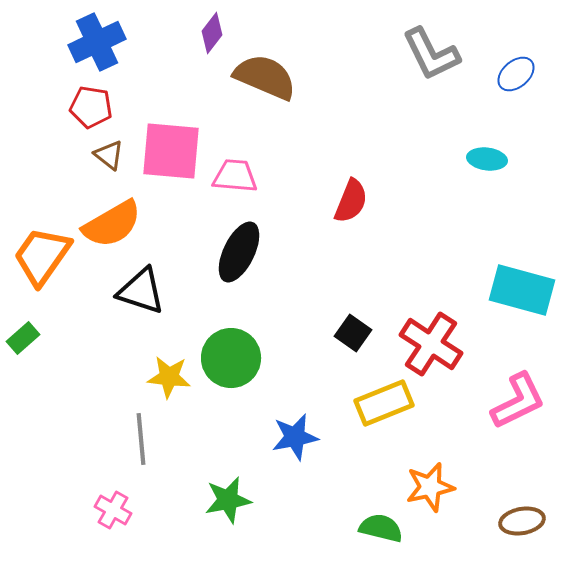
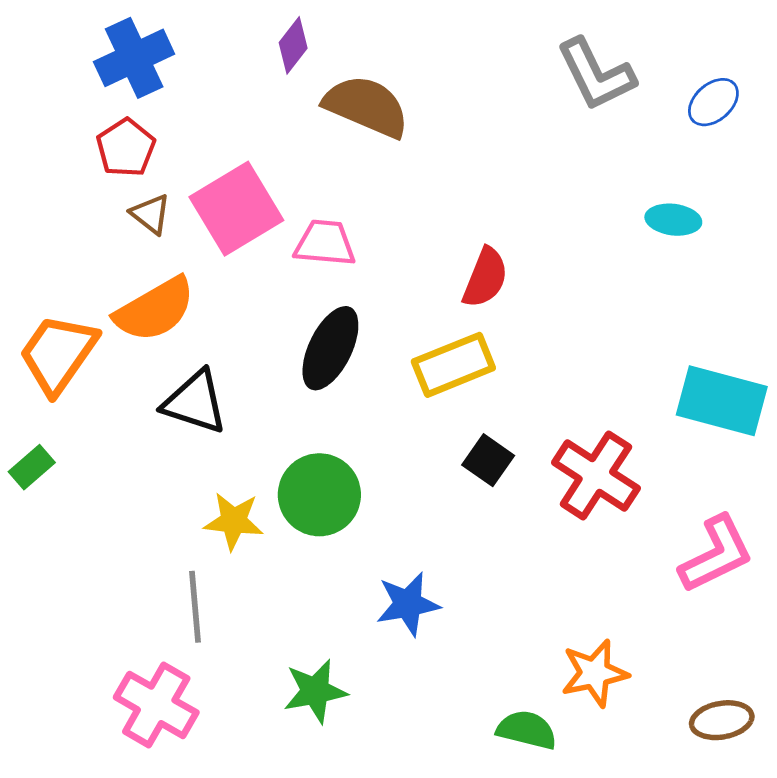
red pentagon: (91, 107) -> (126, 148), turned 30
pink square: (171, 151) -> (236, 209), turned -36
yellow rectangle: (384, 403) -> (453, 365), moved
pink cross: (113, 510) -> (156, 705), size x1.6

